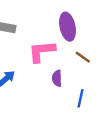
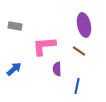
purple ellipse: (68, 27) -> (84, 25), moved

